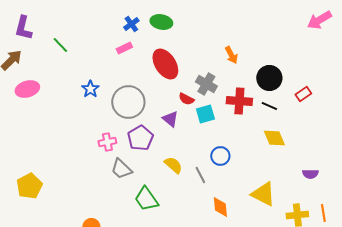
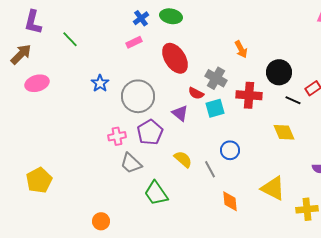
black line: (269, 106) -> (293, 100), moved

